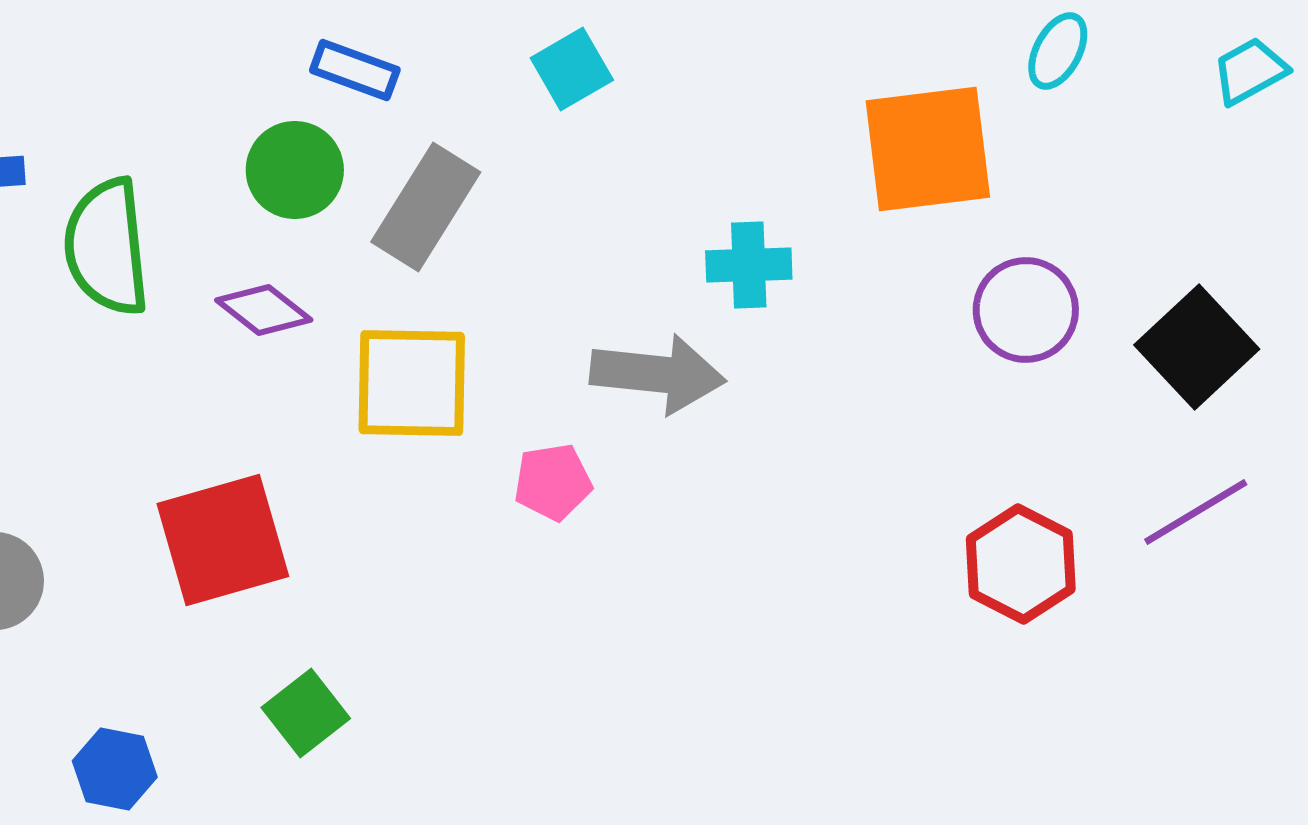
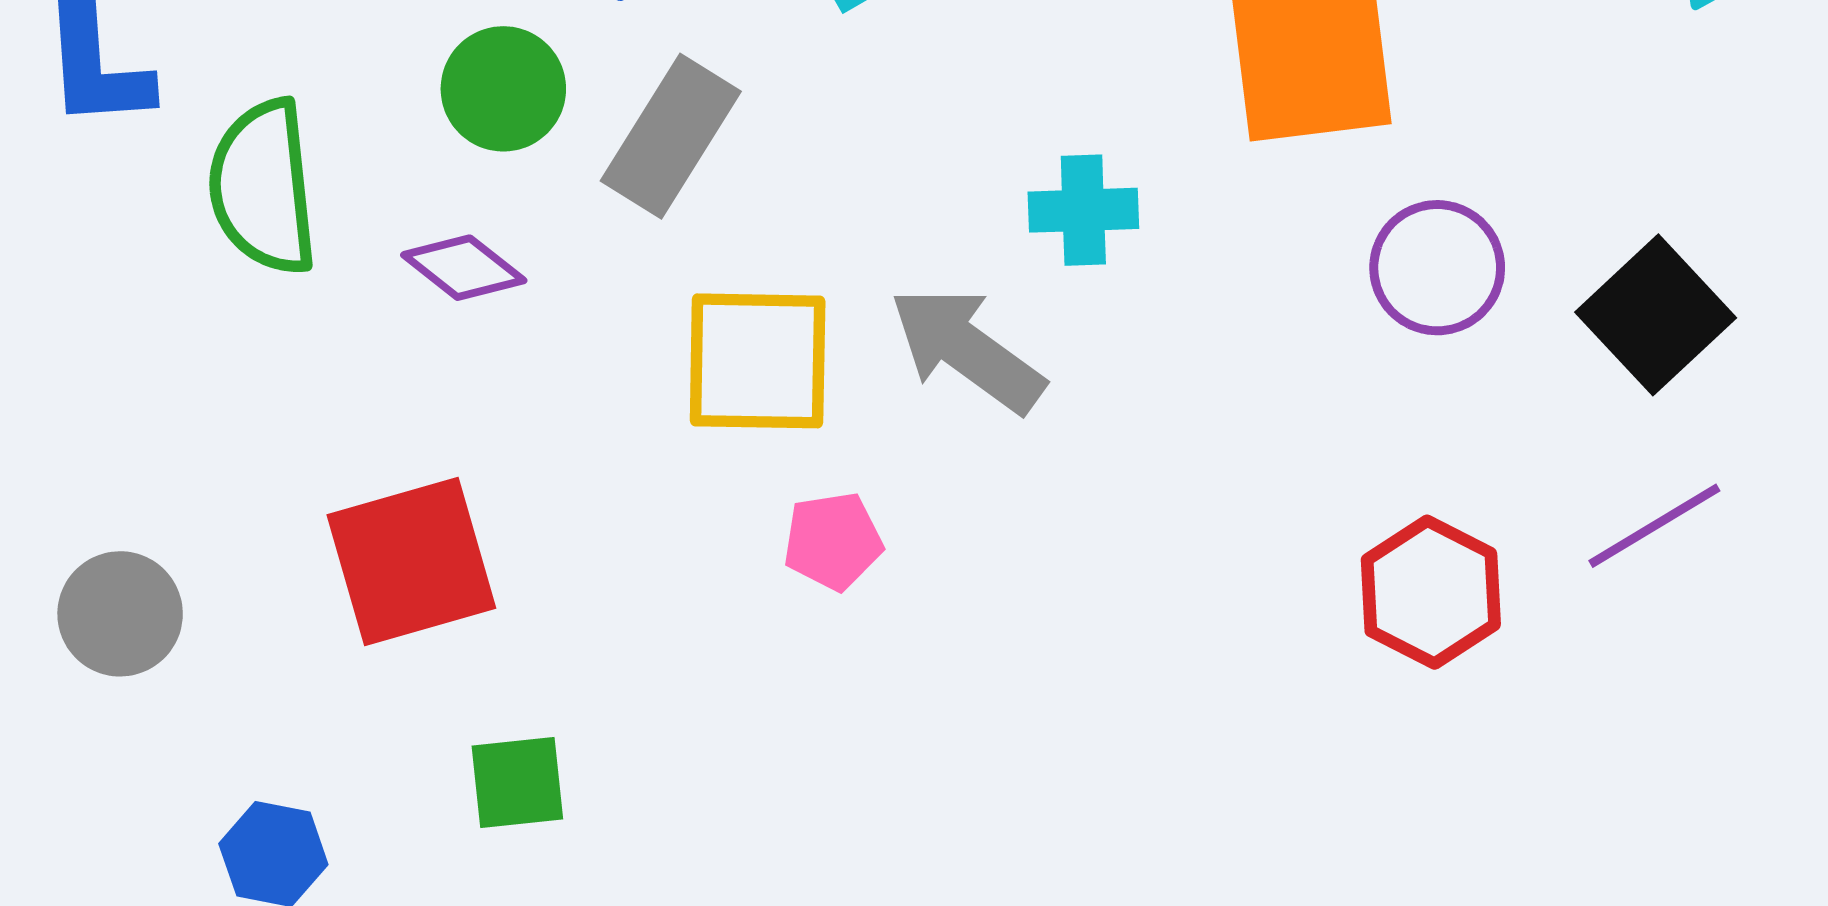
gray arrow: (658, 374) -> (967, 349), turned -150
yellow square: (412, 383) -> (758, 361), moved
pink pentagon: (553, 482) -> (833, 541), moved
green square: (306, 713) -> (517, 783), turned 32

